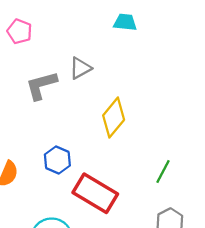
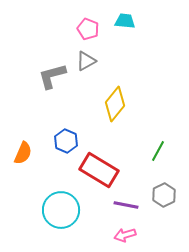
pink pentagon: (19, 31) -> (88, 29), moved

